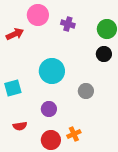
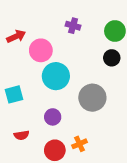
pink circle: (38, 15) -> (41, 50), moved
gray circle: (86, 91) -> (92, 98), size x1.6

